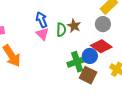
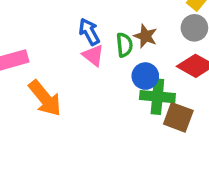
blue circle: (90, 56) -> (145, 76), moved
green cross: (77, 62) -> (157, 97), turned 30

